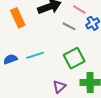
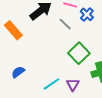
gray line: (69, 26) -> (65, 24), turned 32
cyan line: (35, 55) -> (51, 84), moved

